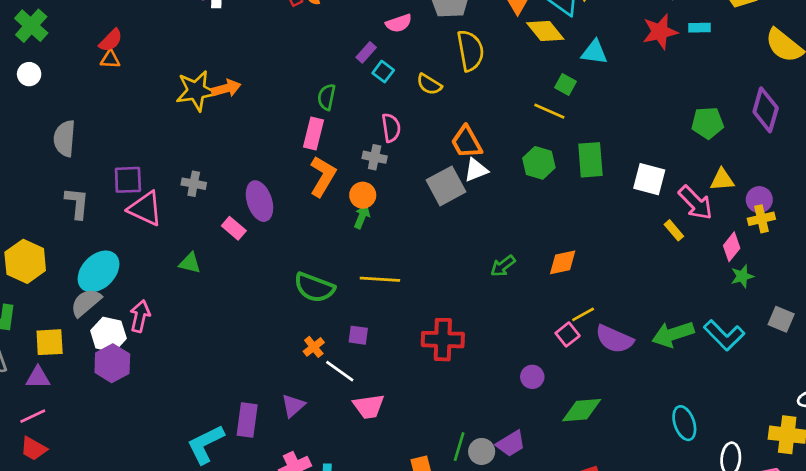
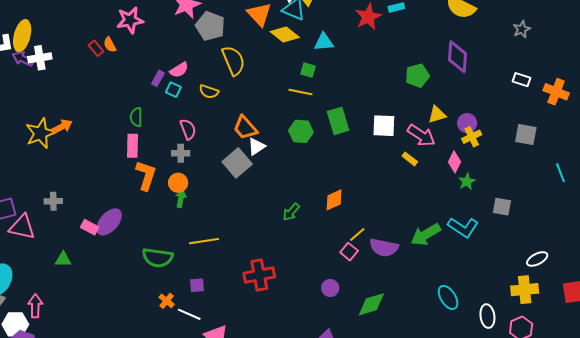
pink semicircle: (399, 23) -> (179, 70), moved
purple ellipse: (259, 201) -> (109, 222), moved, turned 72

